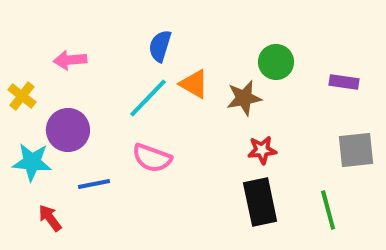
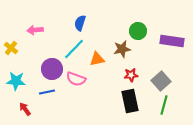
purple rectangle: (344, 82) -> (172, 41), size x1.6
orange triangle: (194, 84) -> (97, 59), moved, turned -42
purple circle: (68, 130) -> (52, 69), moved
gray square: (356, 150) -> (161, 81), moved, turned -36
green line: (328, 210) -> (164, 105), turned 30

